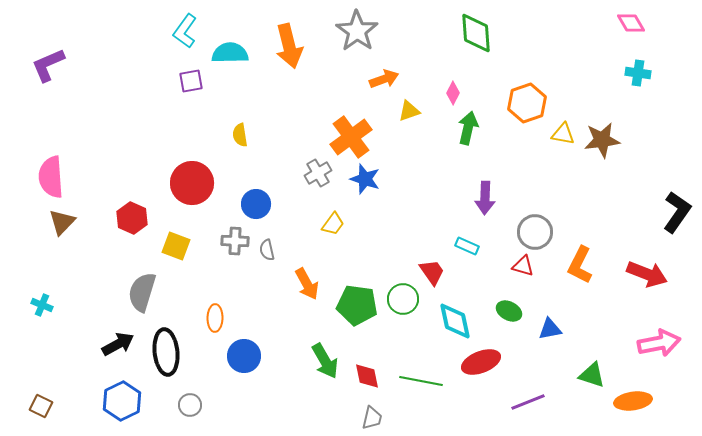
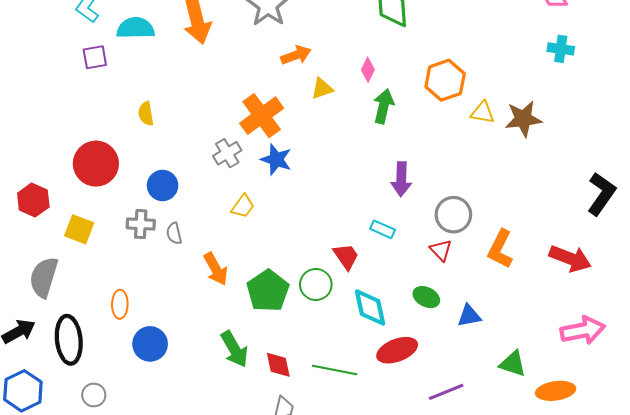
red triangle: (523, 266) -> (441, 250), turned 30
green pentagon: (357, 305) -> (268, 291), turned 30

